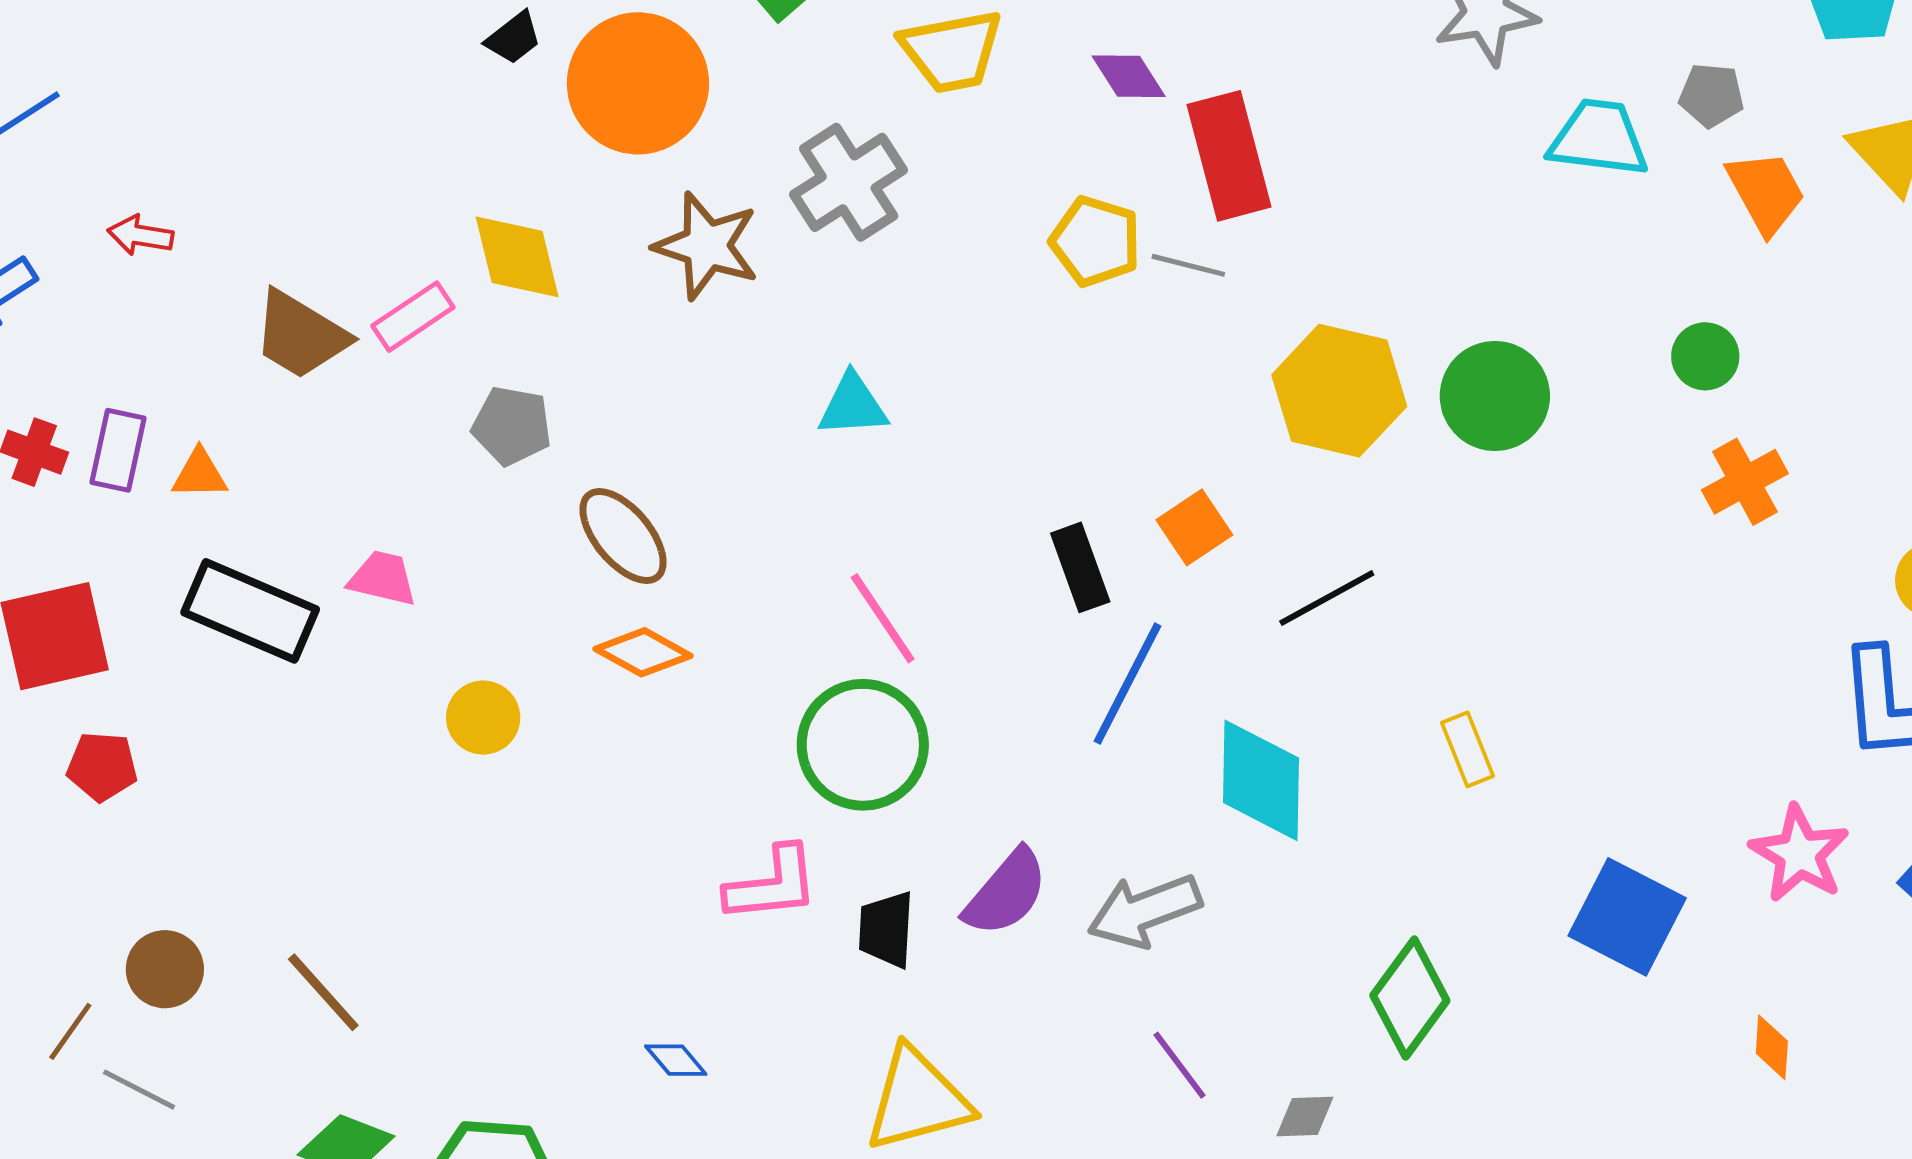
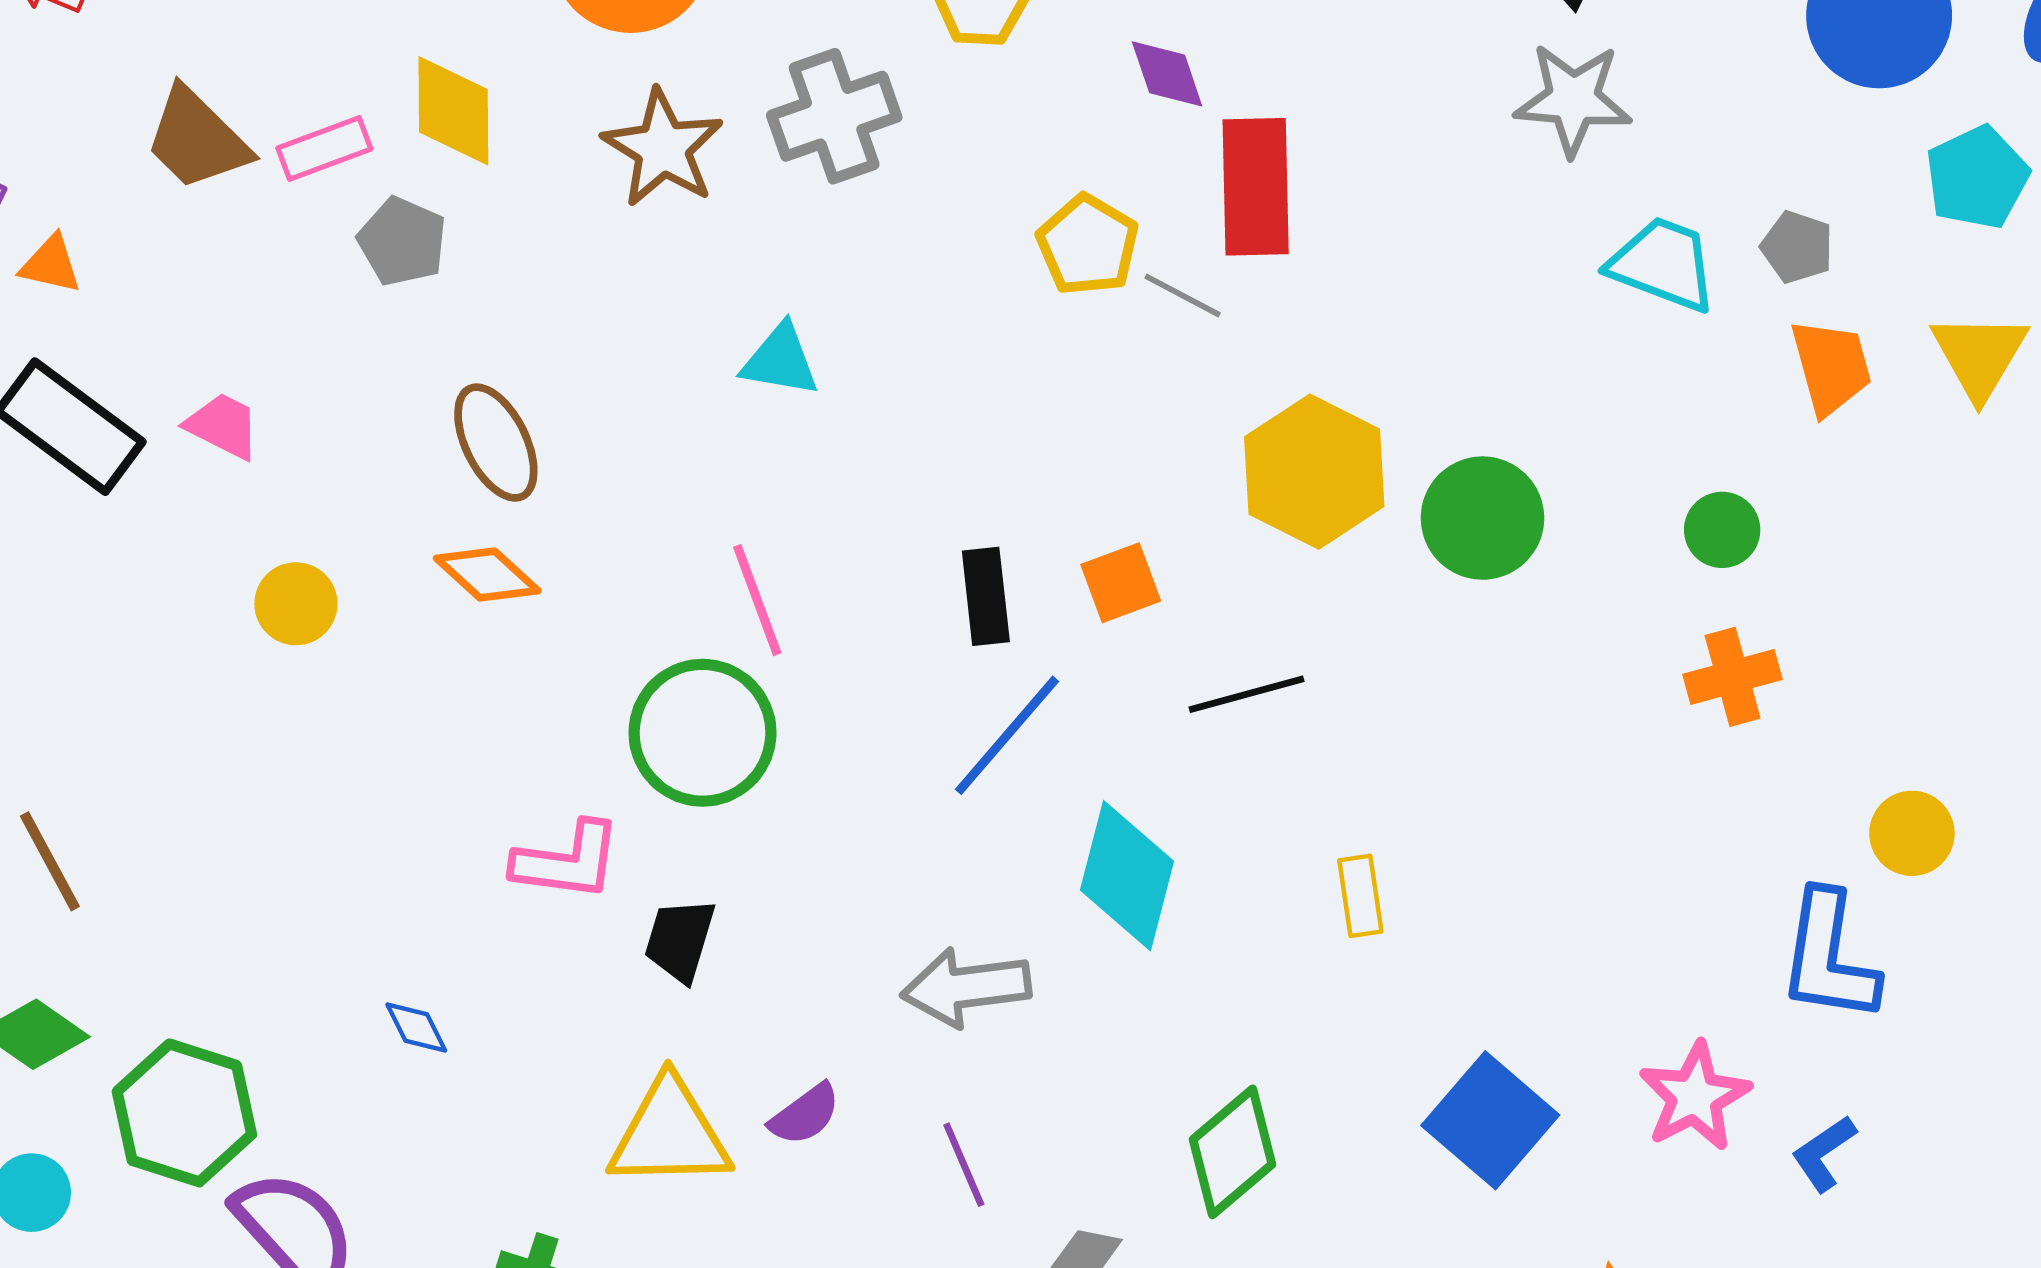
gray pentagon: (512, 426) -> (402, 241), moved
purple semicircle: (1006, 893) -> (805, 1114), moved, size x0.7

